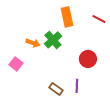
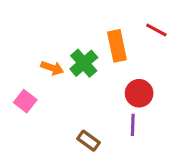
orange rectangle: (67, 17) -> (117, 46), moved
purple line: (77, 86) -> (133, 125), moved

